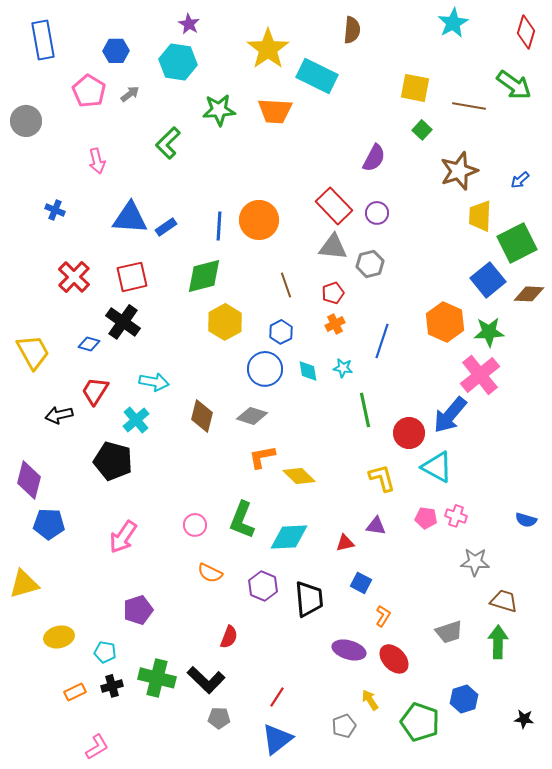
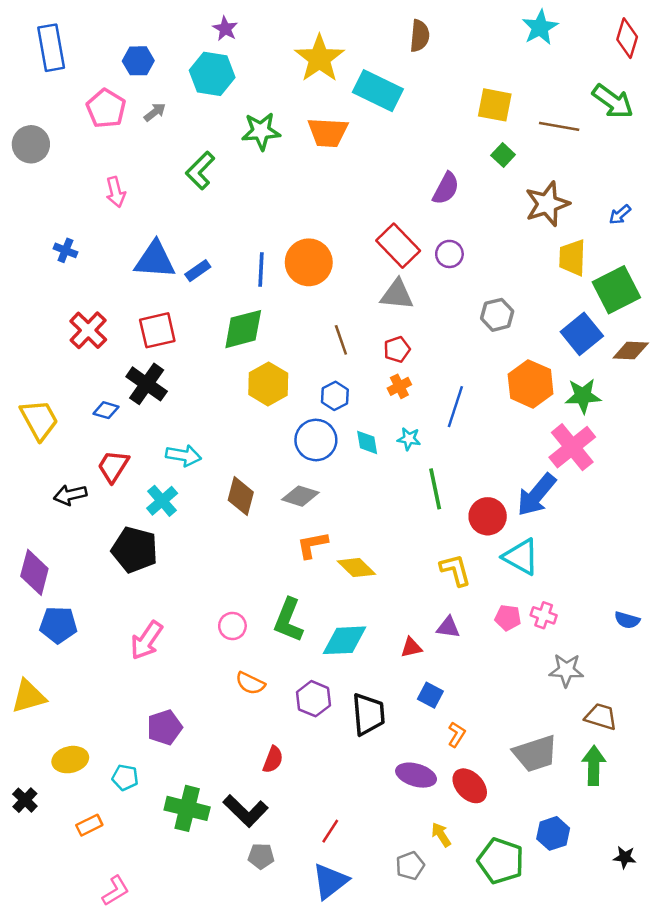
gray hexagon: (370, 264) -> (497, 315), moved
gray trapezoid: (449, 632) -> (535, 754), size x1.4
black cross: (112, 686) -> (25, 800), moved, turned -30

